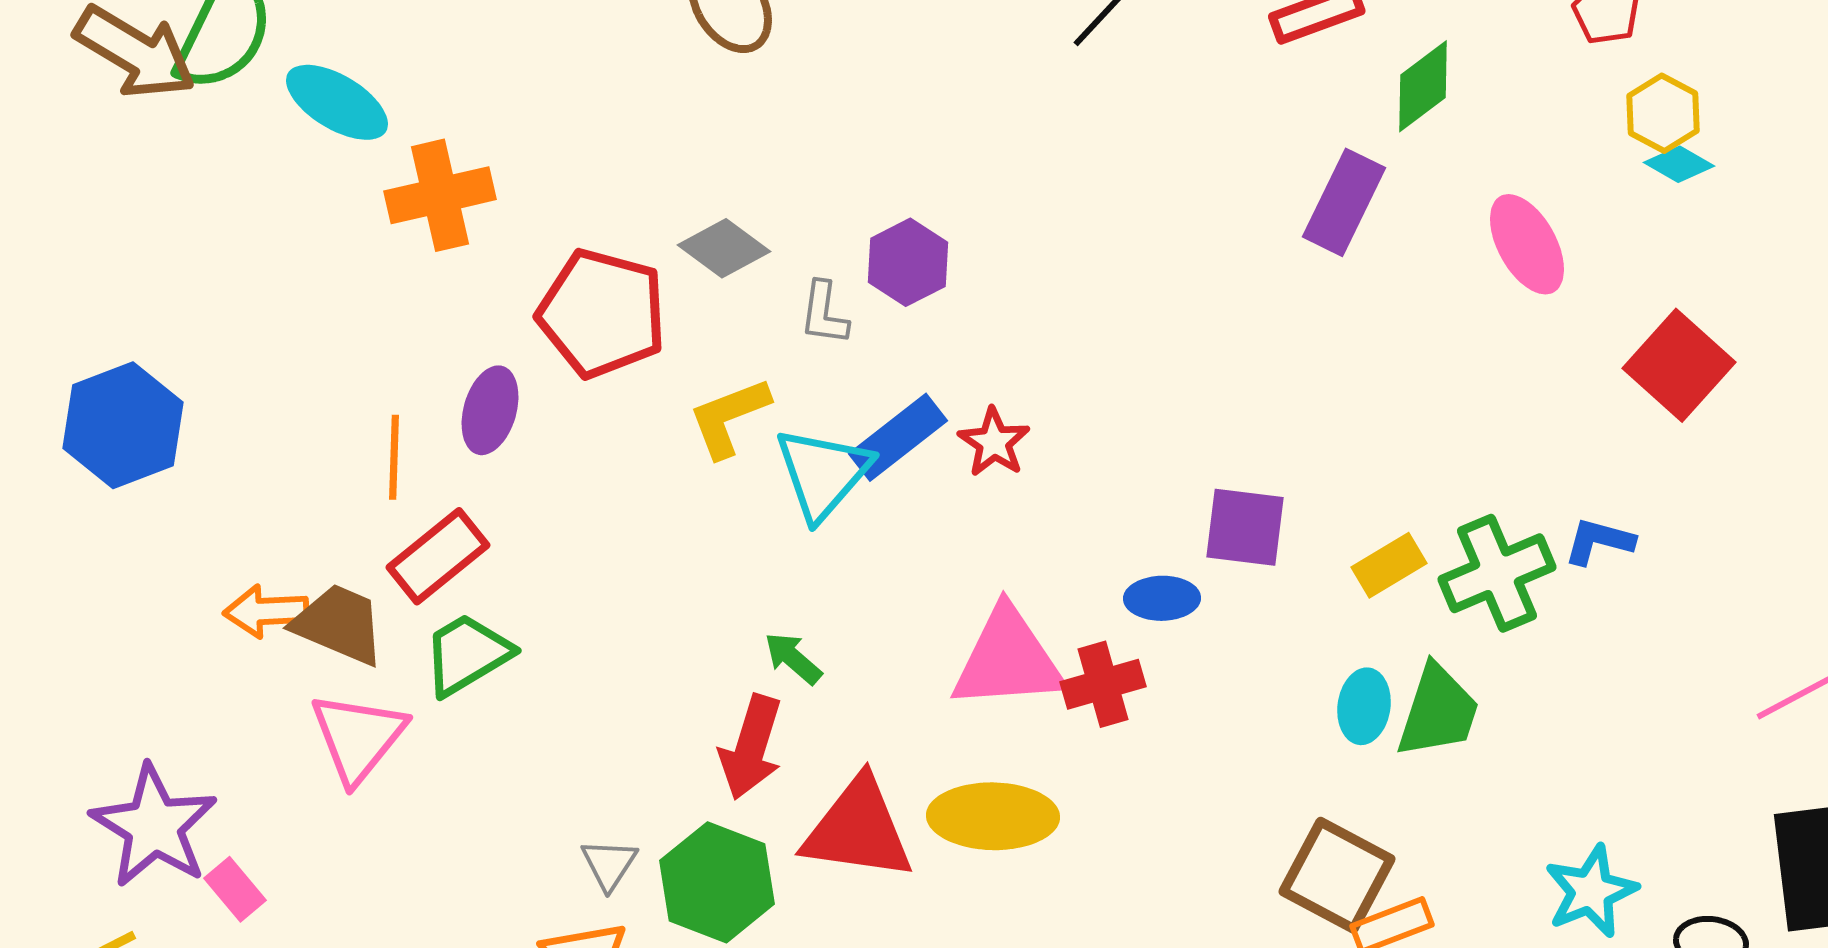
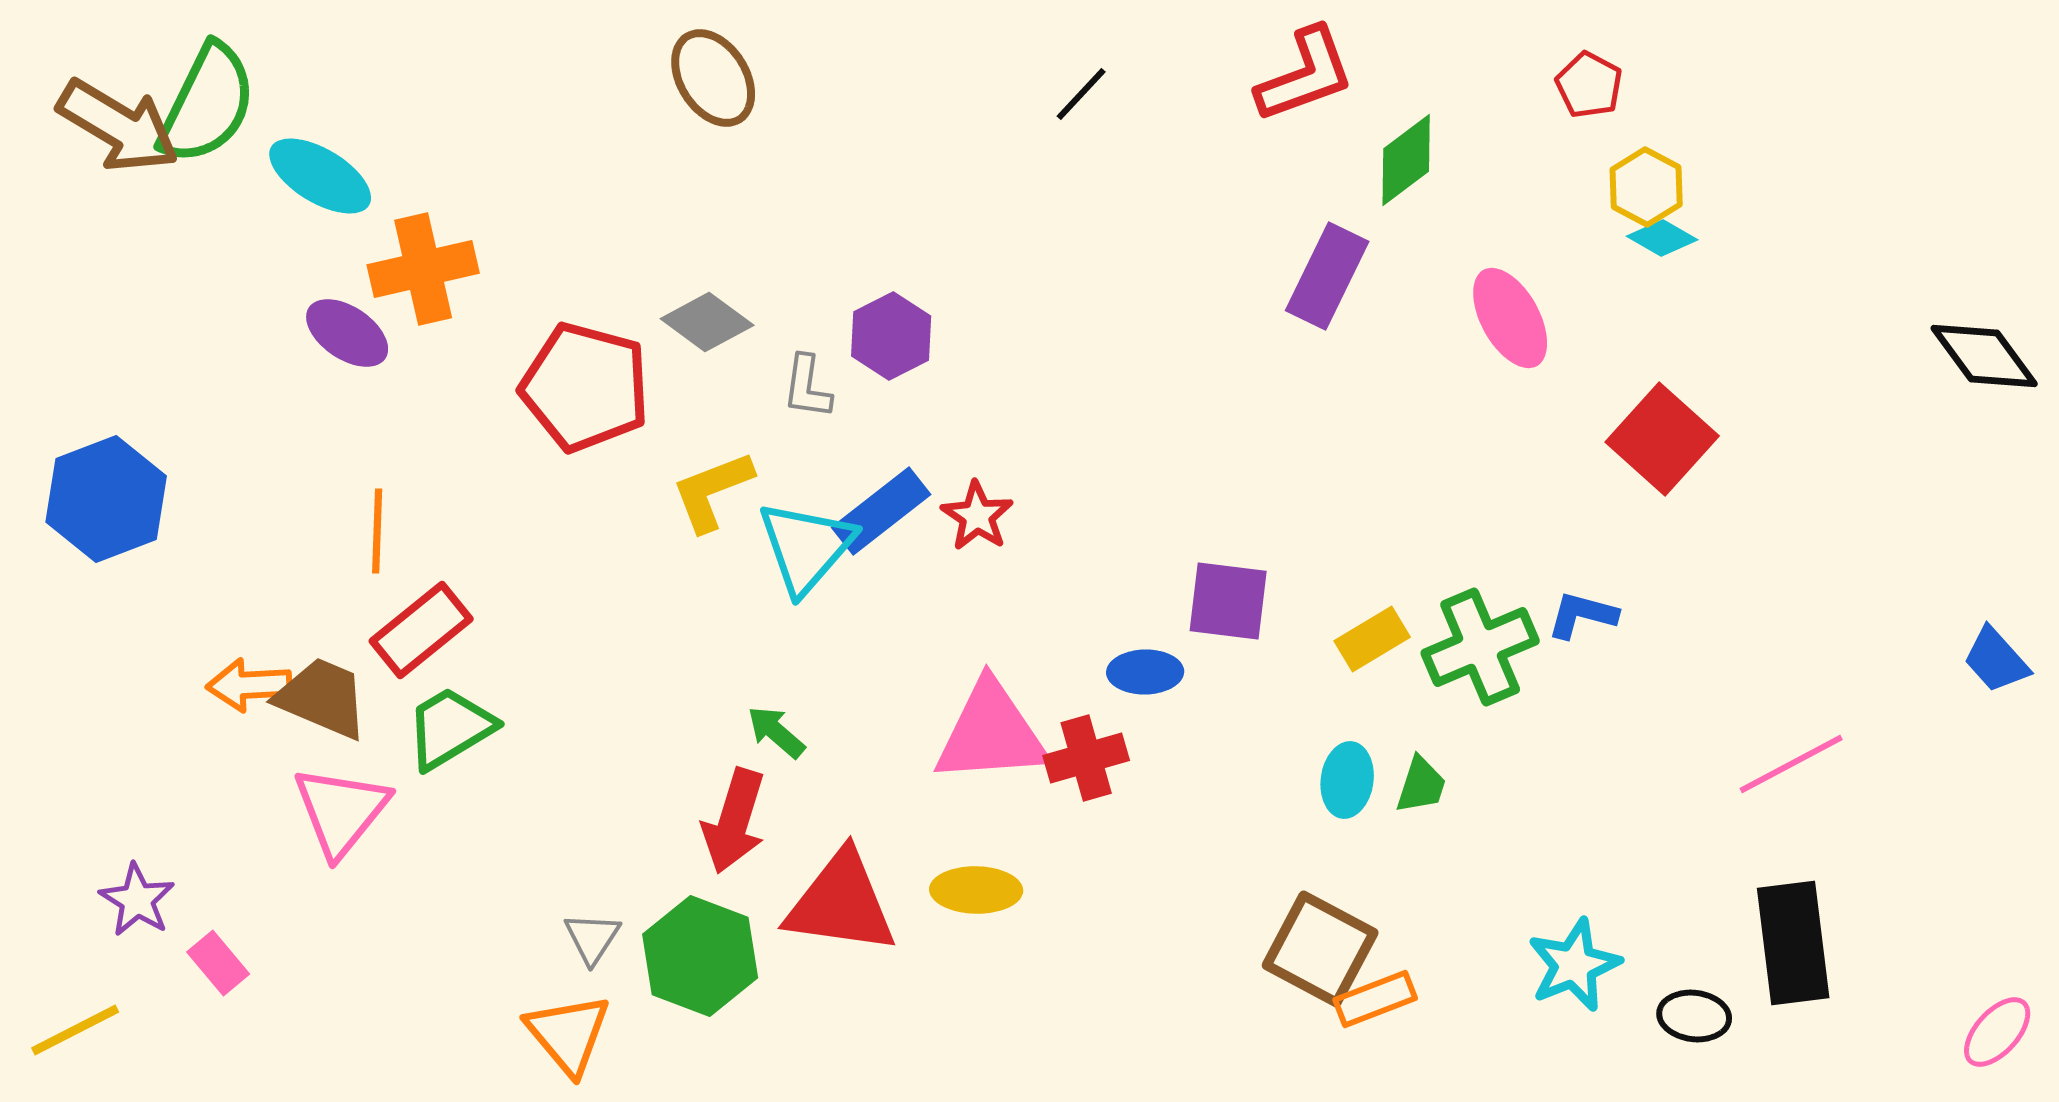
purple ellipse: (490, 410) -> (347, 333), moved, turned -72
green trapezoid: (1438, 711) -> (1421, 785), size x0.6
yellow ellipse: (993, 816) -> (976, 890), size x0.7
purple star: (154, 826) -> (137, 900), size x0.6

